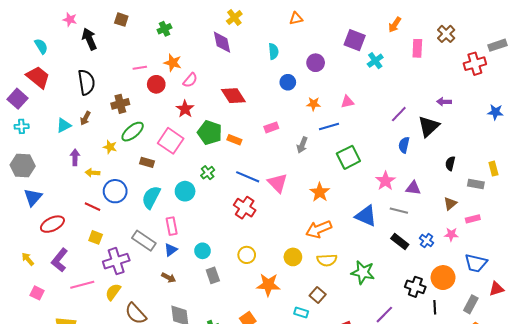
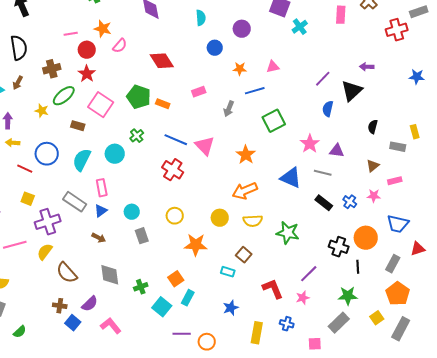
red star: (185, 109) -> (87, 74), moved
yellow arrow: (93, 173) -> (13, 143), moved

